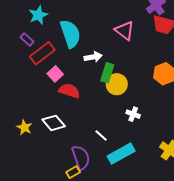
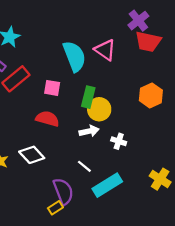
cyan semicircle: (70, 34) -> (74, 56), moved
white arrow: (93, 57) -> (89, 131), moved
pink square: (55, 74) -> (52, 88), moved, turned -35

